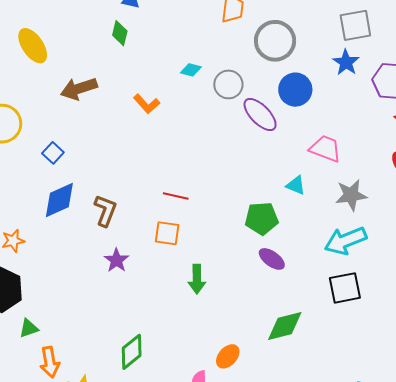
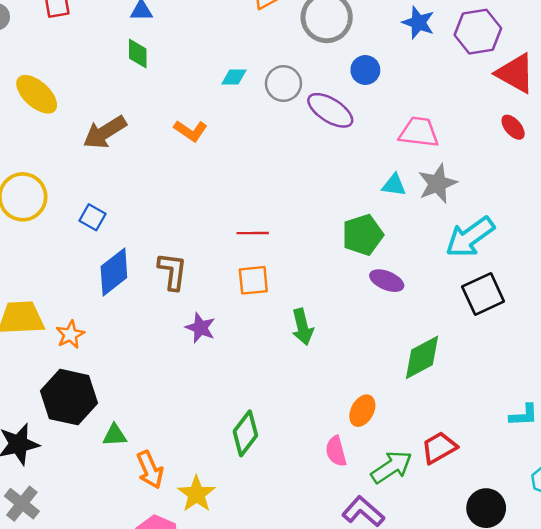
blue circle: (295, 90) -> (365, 70), size x0.7
gray star: (351, 195) -> (437, 184), moved
green triangle: (29, 328) -> (115, 435), turned 30

